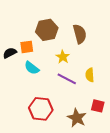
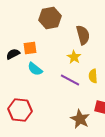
brown hexagon: (47, 30) -> (50, 18), moved
yellow star: (63, 57) -> (74, 57), moved
red hexagon: (41, 109) -> (20, 110), moved

